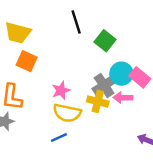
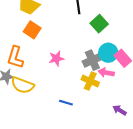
yellow cross: (98, 101) -> (90, 81), moved
yellow semicircle: (67, 113) -> (23, 85), moved
blue line: (59, 138) -> (66, 103), moved, turned 32

